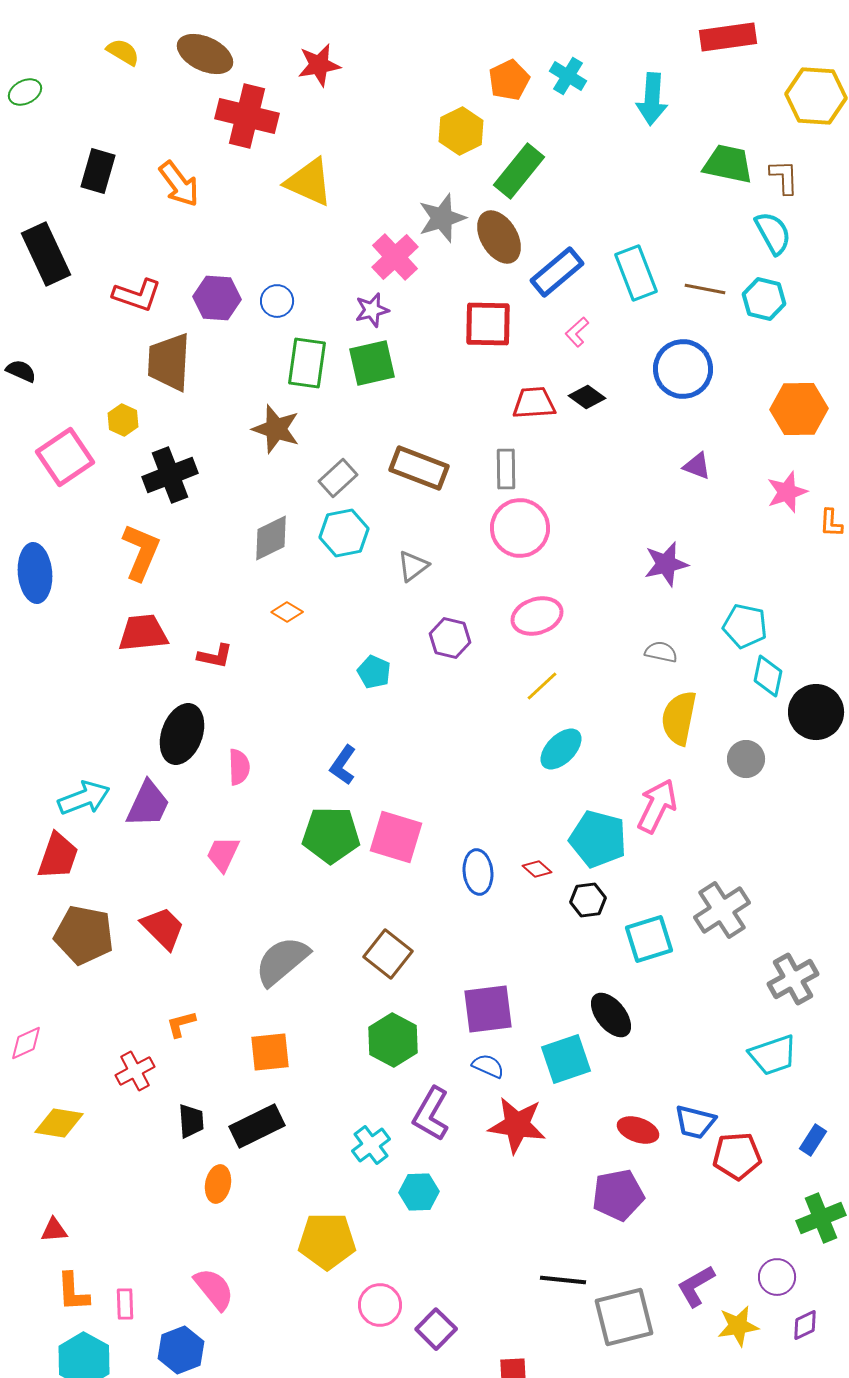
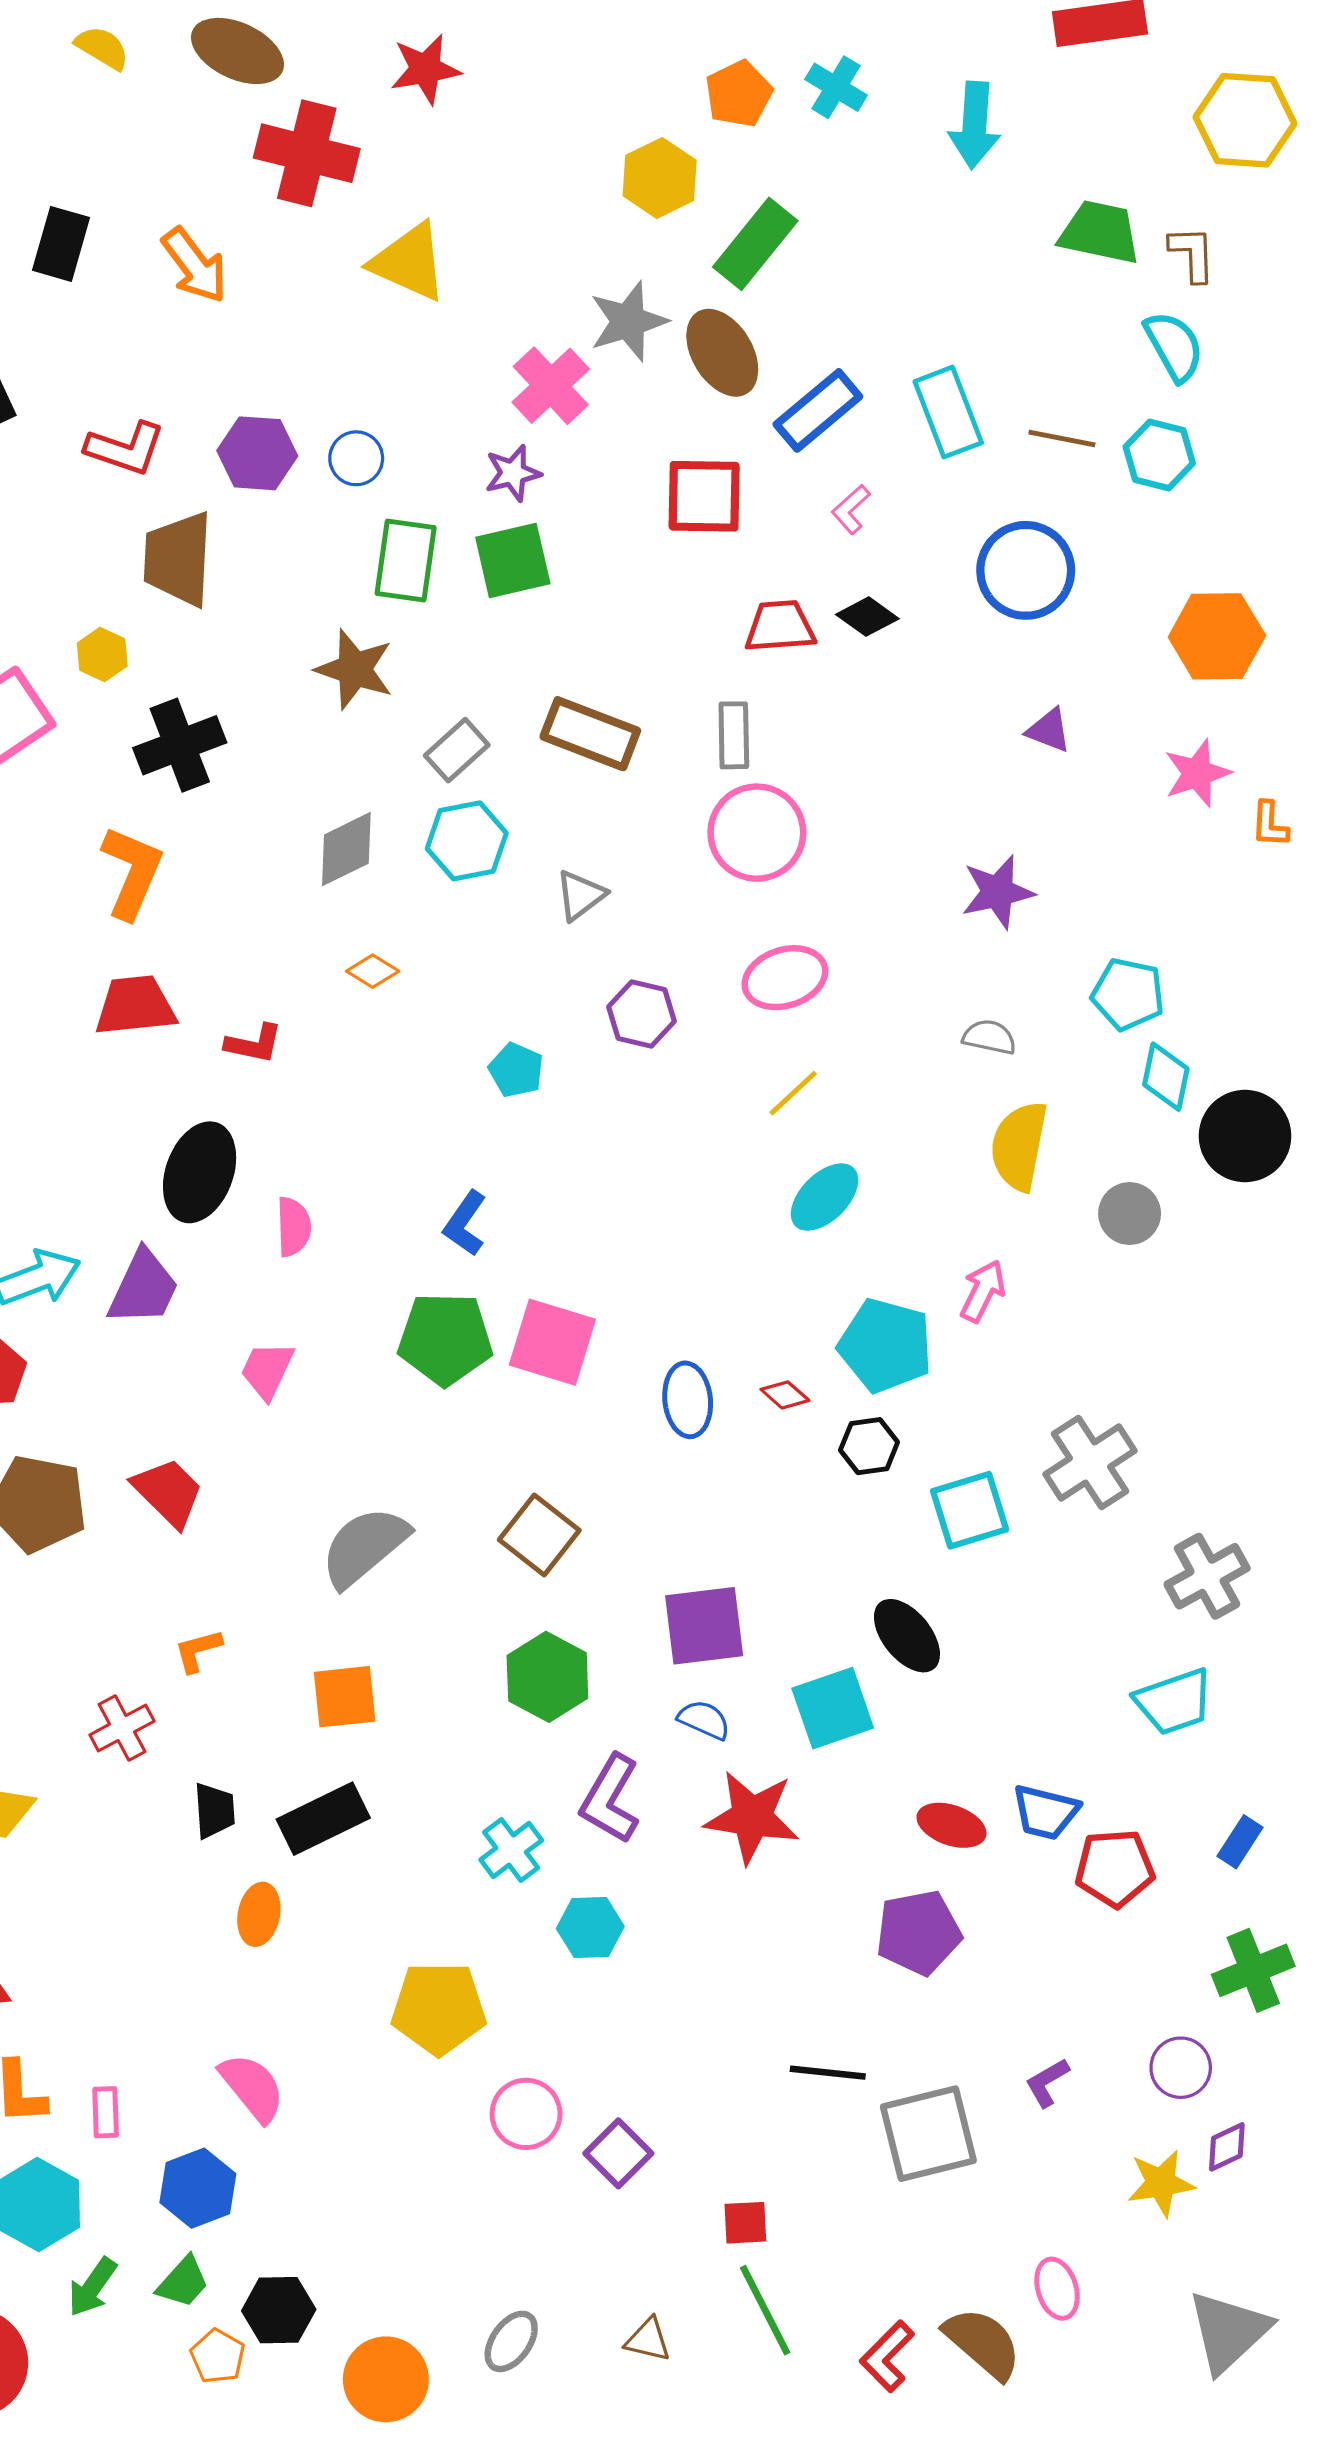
pink arrow: (657, 806) -> (983, 1291), size x0.7
purple L-shape: (696, 1286) -> (1047, 2083), size x0.7
yellow star: (738, 1326) -> (1161, 2183), moved

